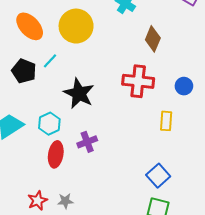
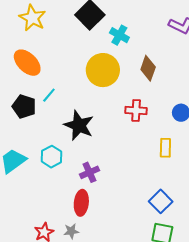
yellow circle: (76, 26) -> (103, 70), moved
red cross: (138, 81) -> (136, 110), size x0.7
red ellipse: (56, 154) -> (81, 203), moved

